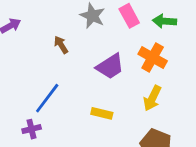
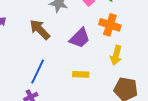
brown arrow: (61, 45) -> (40, 30), size x1.6

